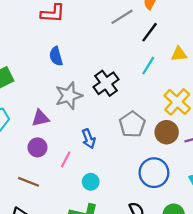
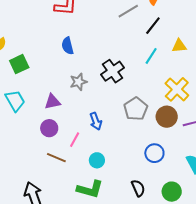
gray star: (69, 96) -> (78, 82), size x0.7
blue circle: (154, 173) -> (154, 153), size x0.7
brown line: (29, 182) -> (56, 158), moved

